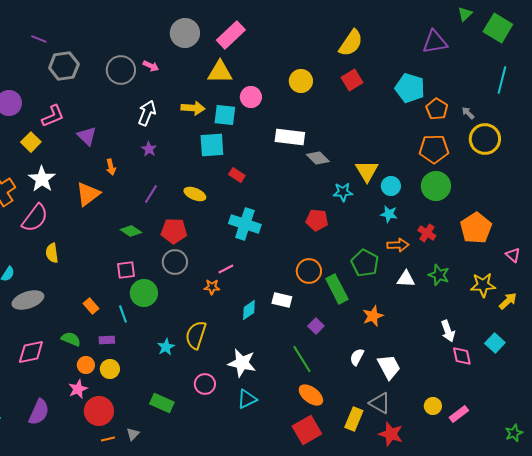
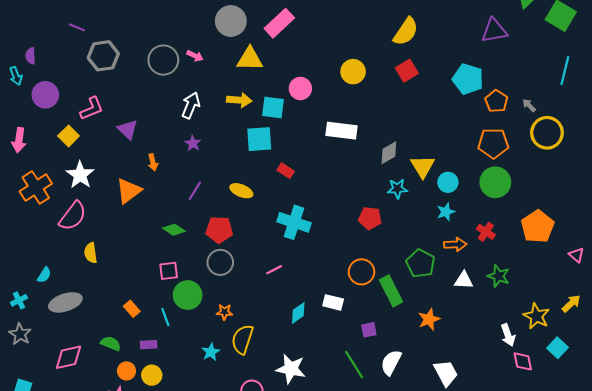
yellow triangle: (220, 72) -> (250, 59), moved
gray diamond: (318, 158) -> (389, 153), moved, turned -75
cyan star: (389, 214) -> (446, 212), turned -30
yellow star: (483, 285) -> (536, 316), moved, turned 30
orange star: (212, 287) -> (224, 312), moved
purple square: (316, 326) -> (369, 330), turned 35
white semicircle: (357, 357) -> (391, 363), moved, size x1.4

